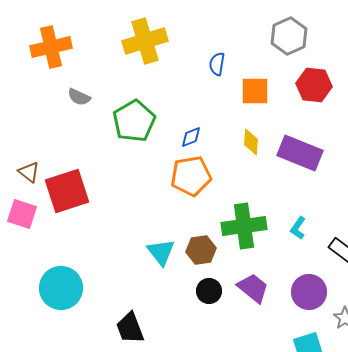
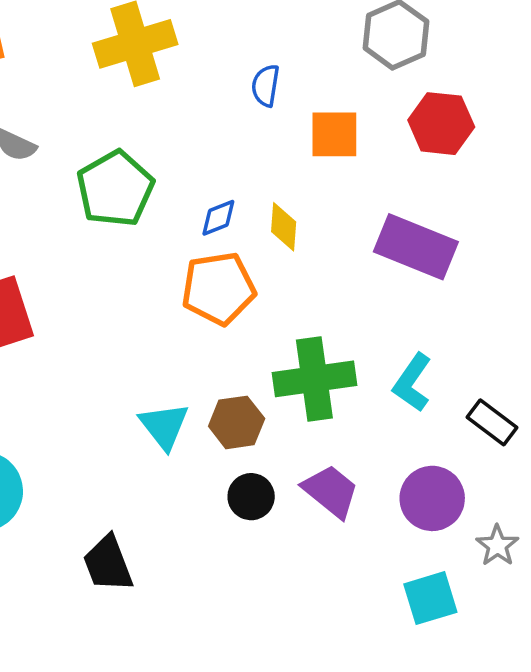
yellow diamond: (251, 142) -> (284, 227), moved
cyan L-shape: (298, 228) -> (412, 383), size x1.4

